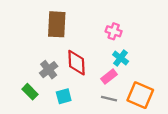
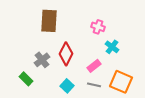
cyan cross: (121, 58) -> (112, 47), moved
red diamond: (76, 63) -> (66, 54), turned 30
cyan square: (64, 96) -> (67, 86), moved, turned -32

